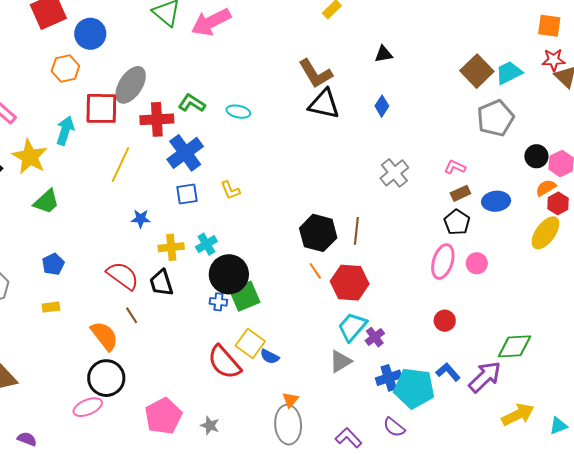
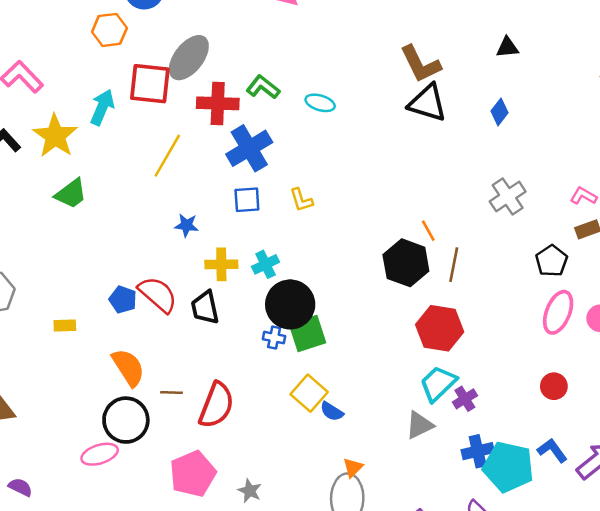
black pentagon: (457, 222) -> (552, 261), moved
blue pentagon: (53, 264) -> (123, 300), moved, turned -30
orange line: (315, 271) -> (428, 231), moved
brown line: (132, 315) -> (172, 392), moved, turned -60
red semicircle: (224, 362) -> (216, 405), moved, turned -123

